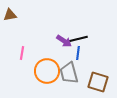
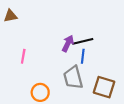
purple arrow: (64, 41) -> (68, 43), turned -98
orange circle: (47, 71) -> (40, 92), moved, size x0.7

